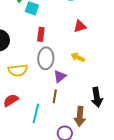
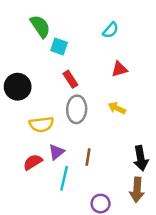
red rectangle: (41, 34) -> (70, 79), turned -40
purple triangle: (60, 76) -> (57, 152), moved
brown arrow: (80, 116) -> (137, 190), moved

